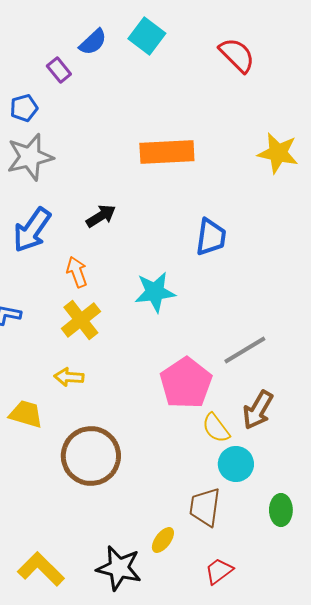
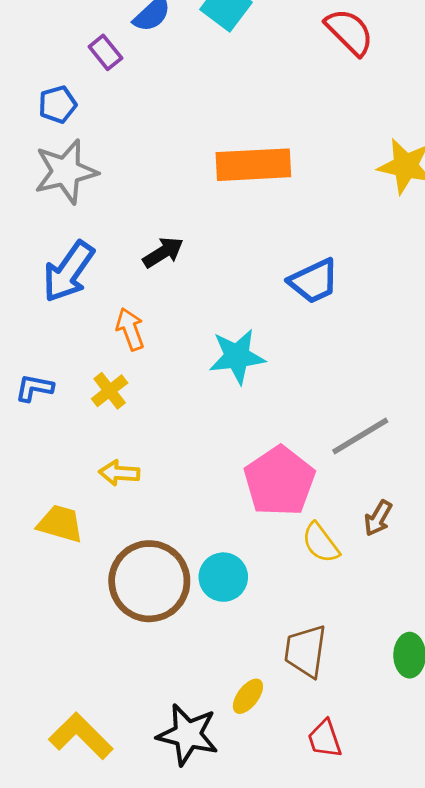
blue trapezoid: (211, 237) -> (314, 281), turned 57
yellow cross: (81, 320) -> (110, 391), moved, size x0.7
brown arrow: (258, 410) -> (378, 518), size x0.7
cyan circle: (236, 464) -> (223, 577), moved
red trapezoid: (219, 571) -> (325, 739), turned -72

